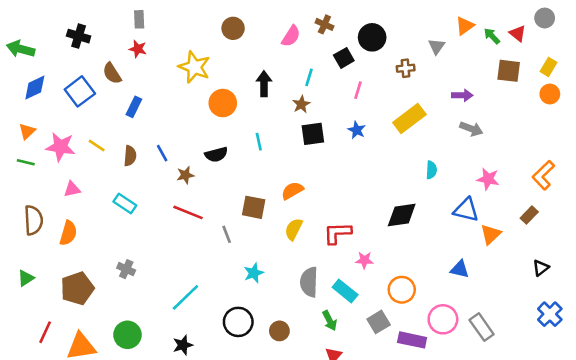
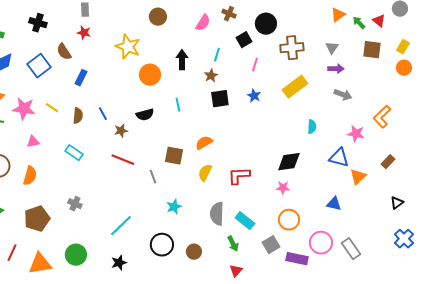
gray triangle: (436, 46) -> (332, 48), moved
brown cross: (406, 68) -> (292, 48), size x1.6
orange L-shape: (543, 175) -> (382, 117), moved
pink star: (364, 260) -> (283, 188), moved

